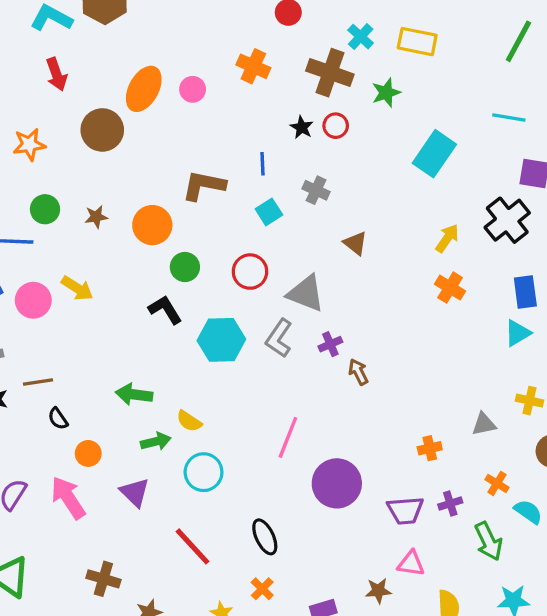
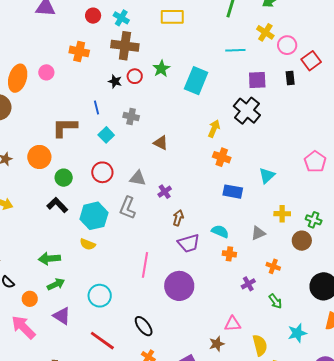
cyan cross: (361, 37) -> (121, 18), moved
green star: (386, 93) -> (161, 69), moved
blue rectangle: (525, 292) -> (233, 192), moved, turned -60
gray triangle: (306, 293) -> (138, 178), size x0.7
purple cross: (330, 344) -> (165, 192), moved
brown arrow: (358, 372) -> (178, 218), turned 56
yellow semicircle: (189, 421) -> (88, 244), moved
green arrow: (156, 441) -> (56, 284), moved
orange cross: (430, 448) -> (229, 254), turned 32
purple trapezoid: (405, 510) -> (189, 243), moved
cyan semicircle: (528, 512) -> (220, 231), moved
green arrow: (488, 541) -> (275, 301), size x0.7

